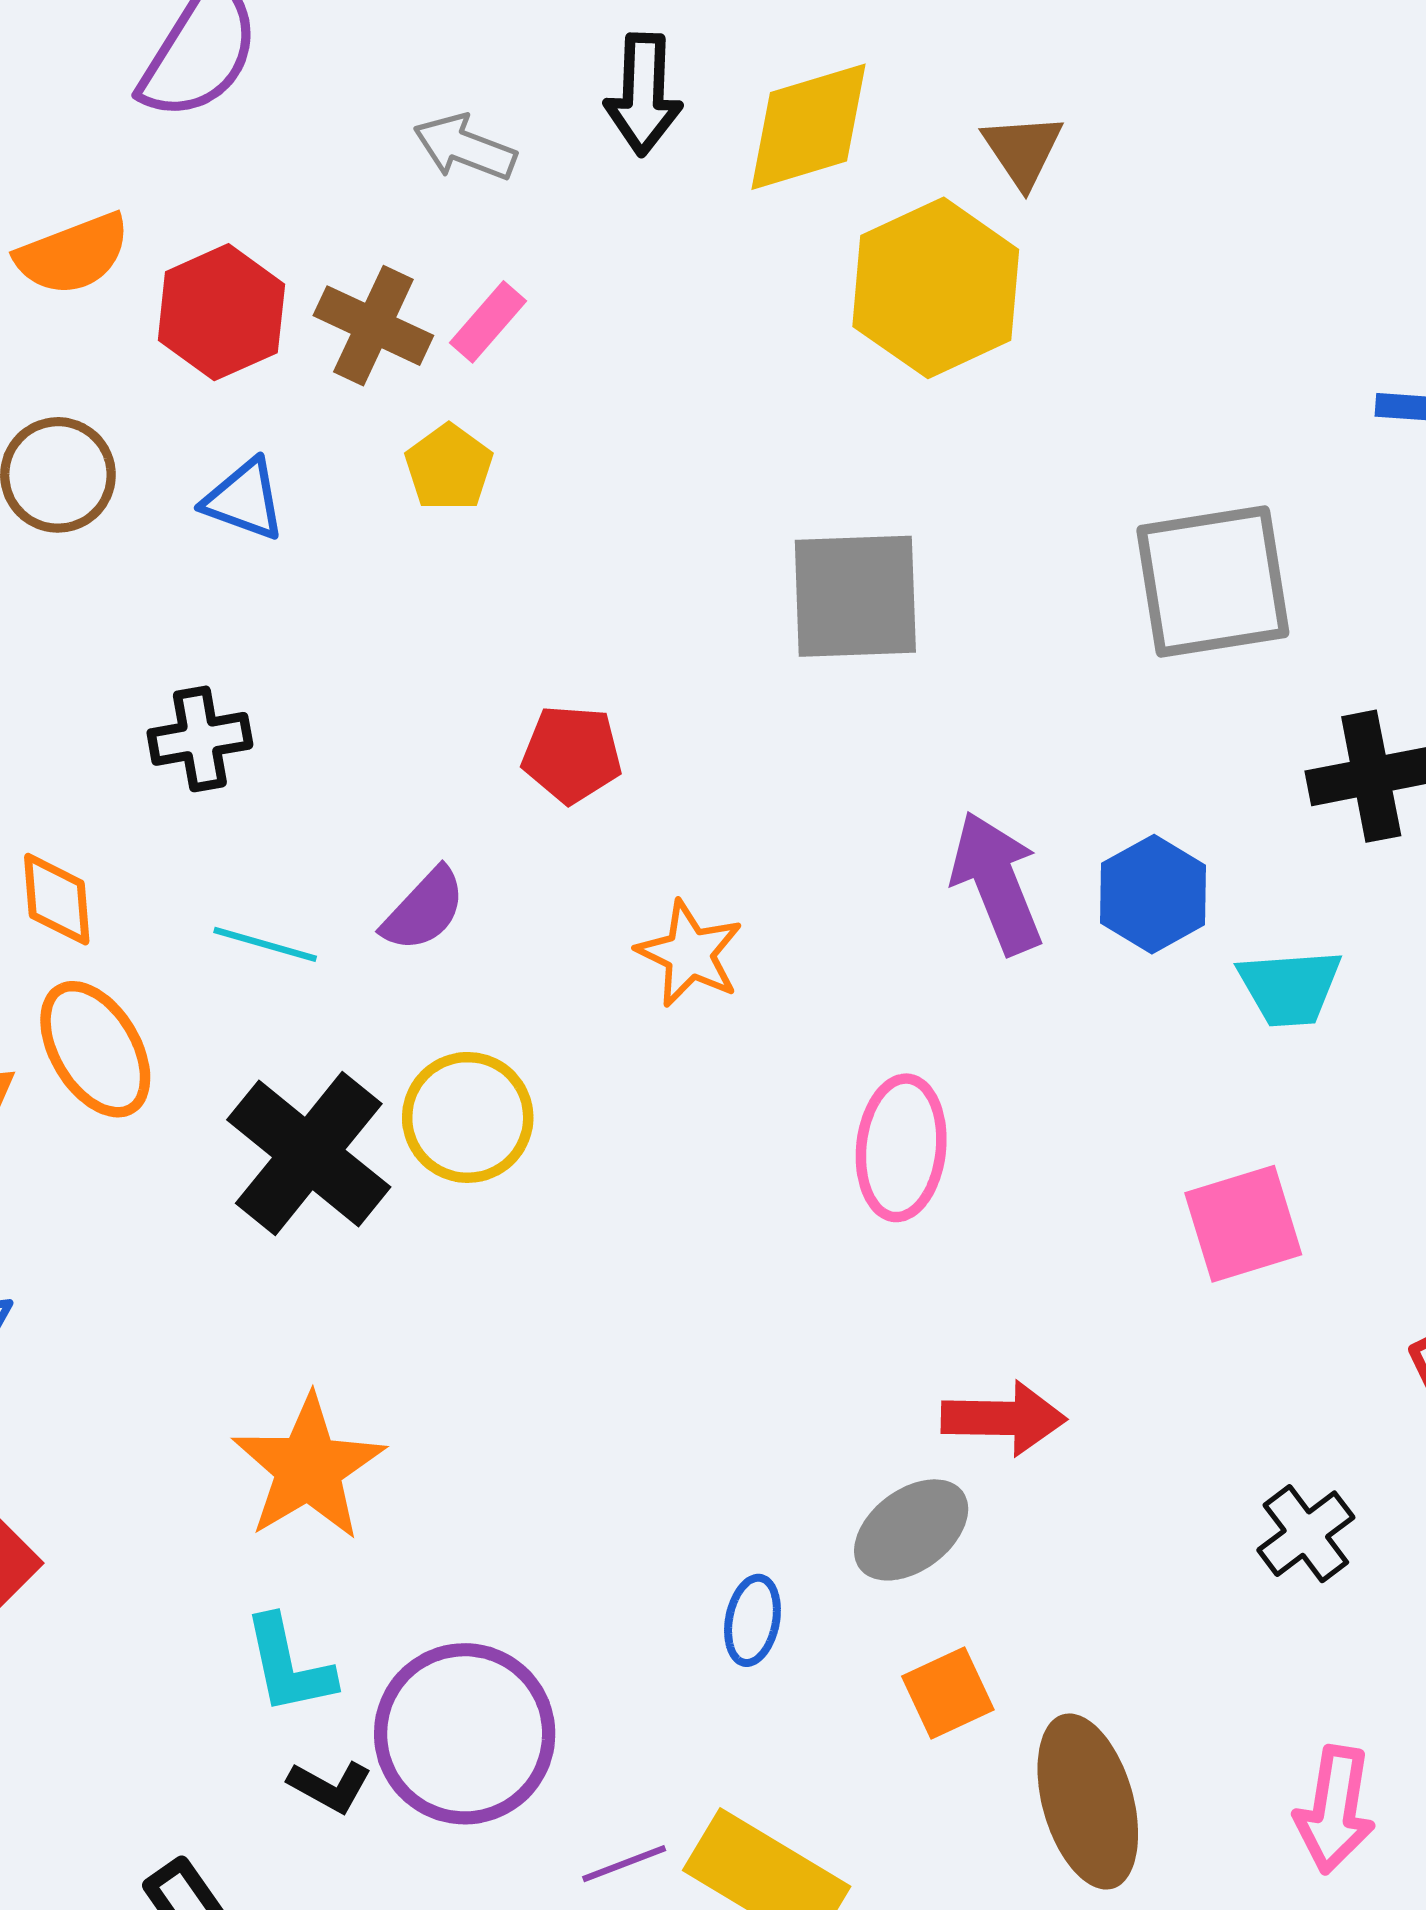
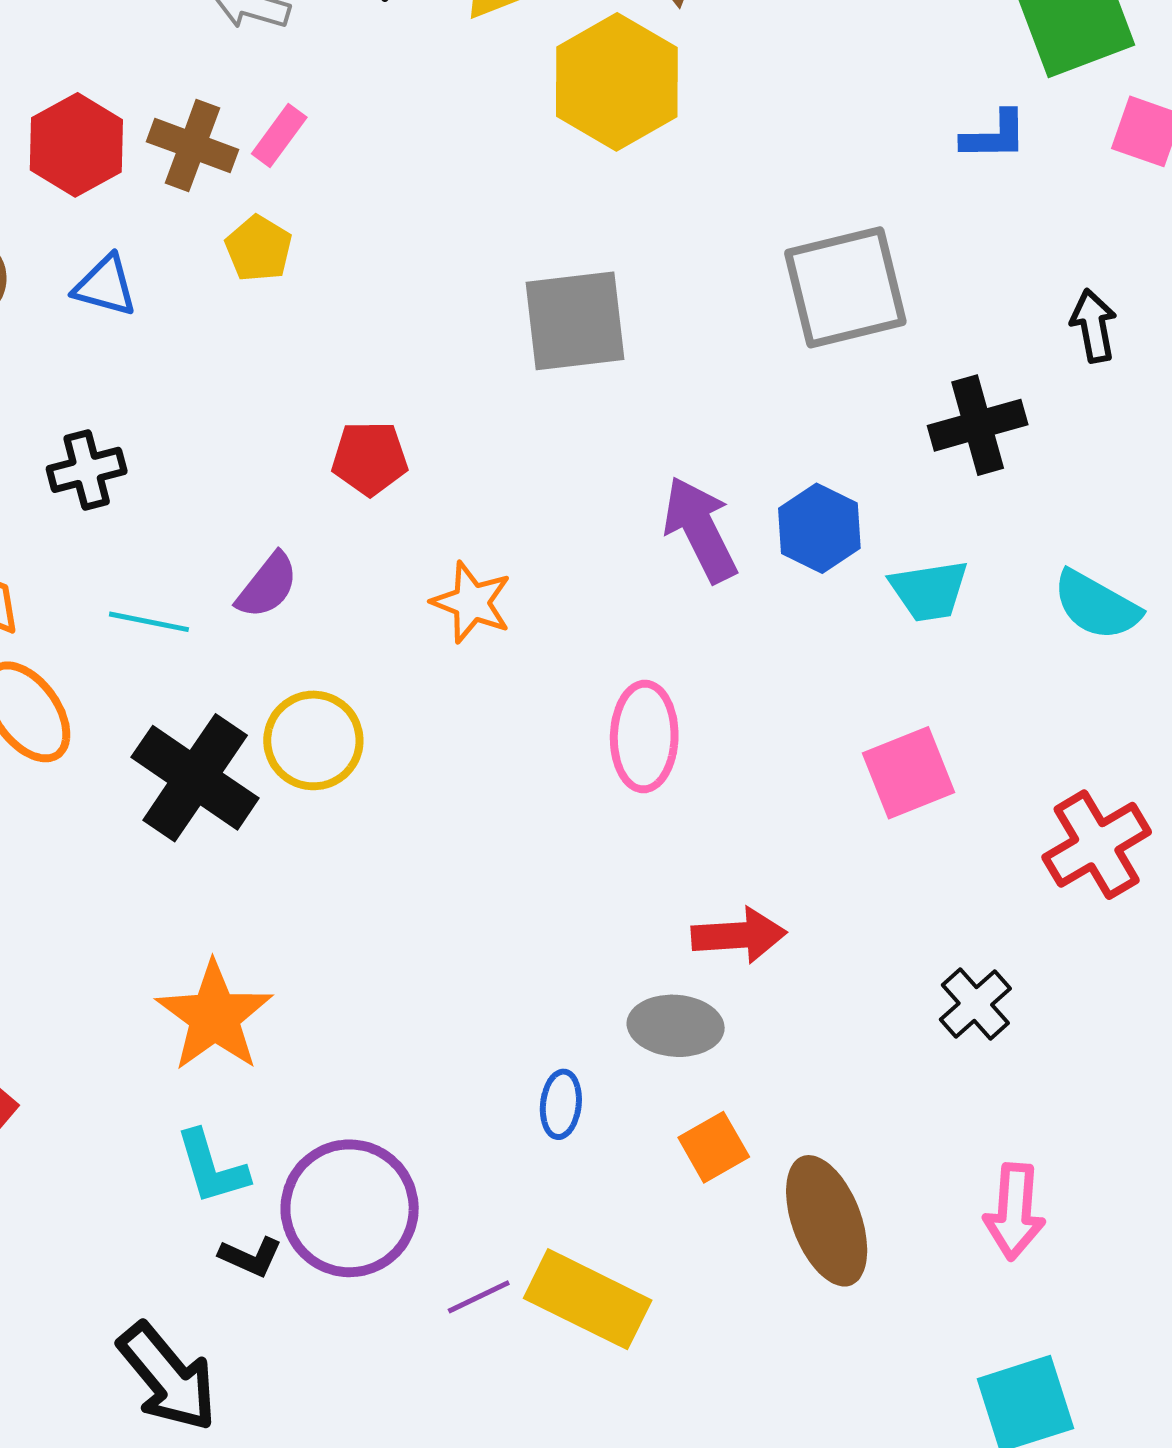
gray ellipse: (911, 1530) -> (676, 1026), turned 46

